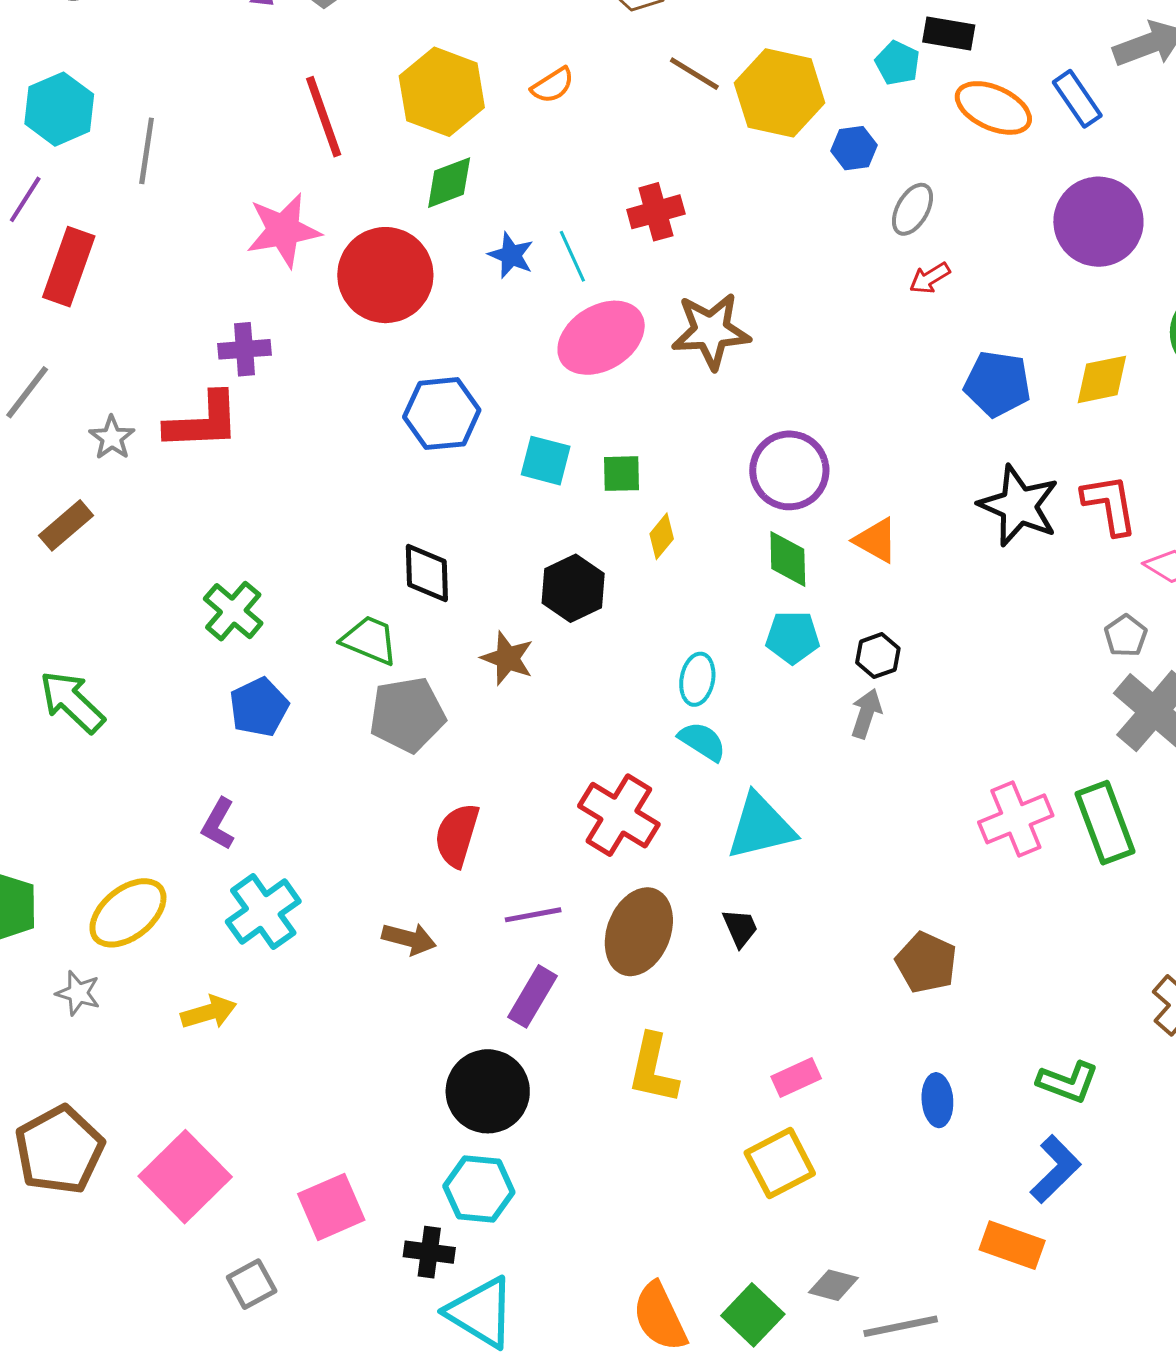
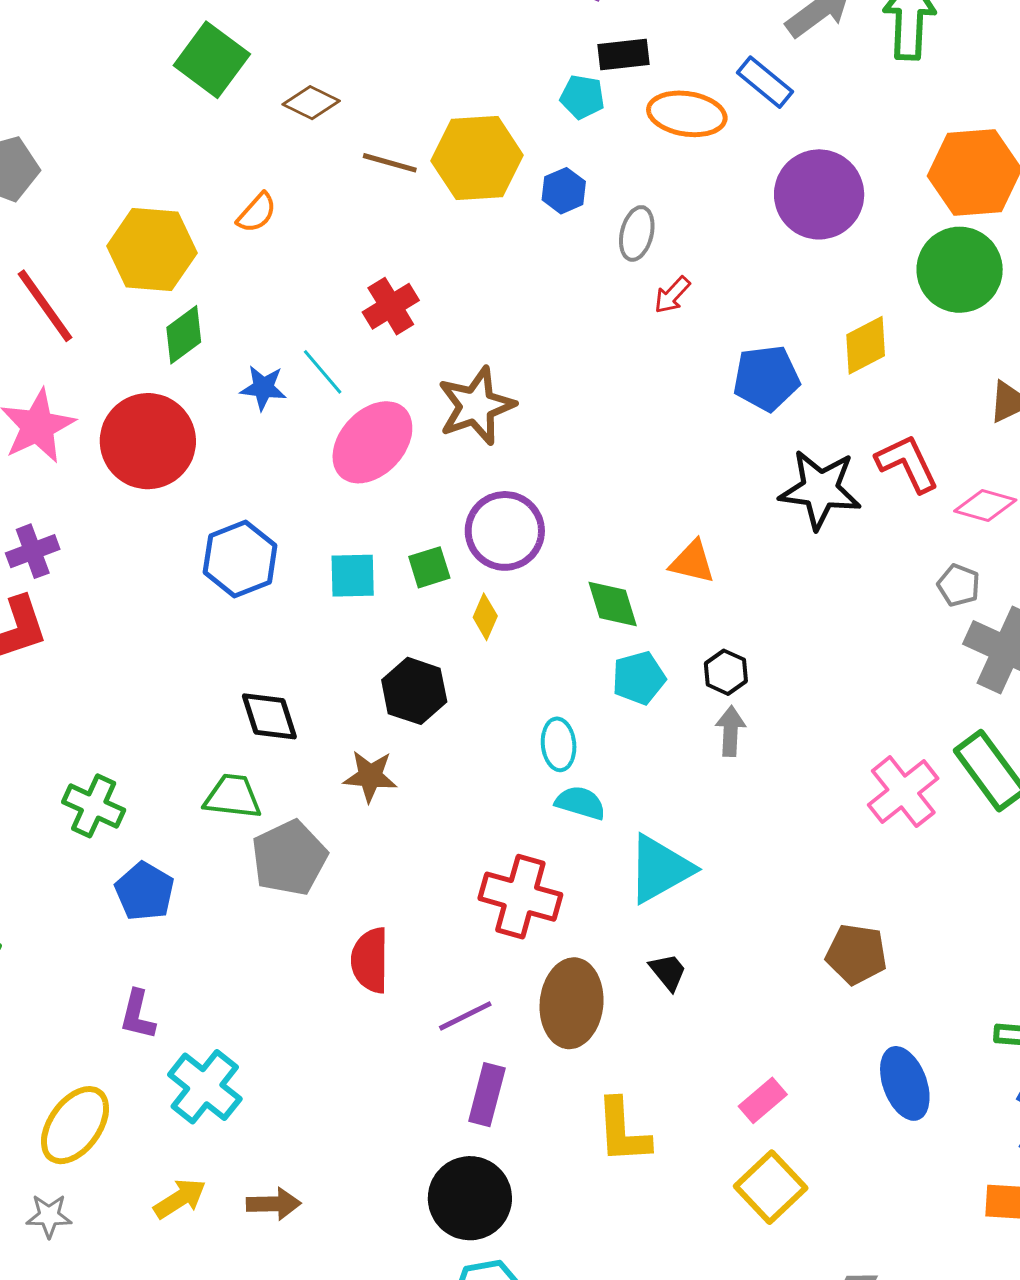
purple circle: (789, 470) -> (505, 531), moved
brown arrow: (409, 939) -> (274, 1204), moved
blue ellipse: (937, 1100) -> (905, 1083), size x1.4

